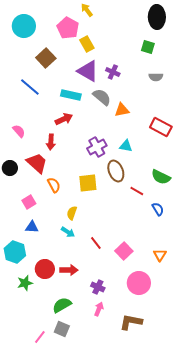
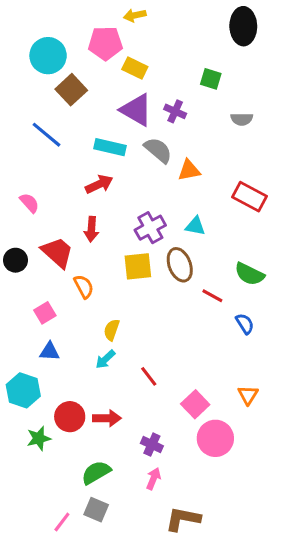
yellow arrow: (87, 10) -> (135, 15), turned -64
cyan circle: (24, 26) -> (48, 56), moved
pink pentagon: (68, 28) -> (105, 43), turned -30
yellow rectangle: (87, 44) -> (135, 68), turned -35
green square: (148, 47) -> (211, 79), moved
red arrow: (51, 142) -> (91, 229), moved
yellow square: (88, 183) -> (138, 266), moved
cyan arrow: (68, 232) -> (105, 359), turned 104
pink square: (124, 251) -> (195, 404), moved
brown L-shape: (131, 322) -> (183, 519), moved

